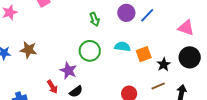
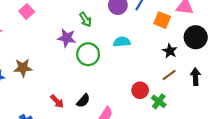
orange square: (144, 54) -> (162, 20), moved, turned -35
purple star: (68, 71) -> (67, 38), moved

